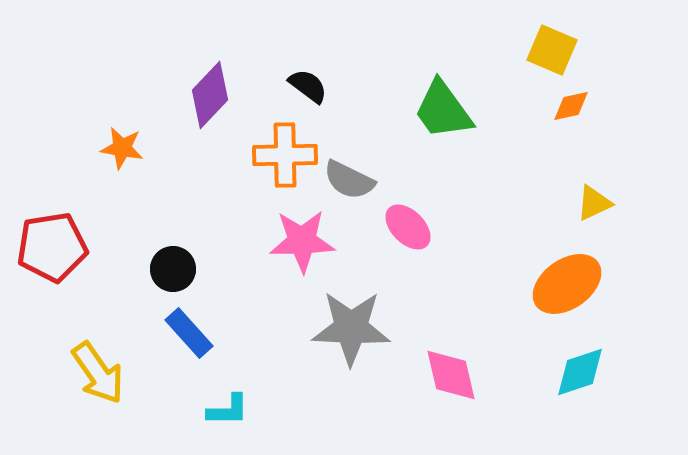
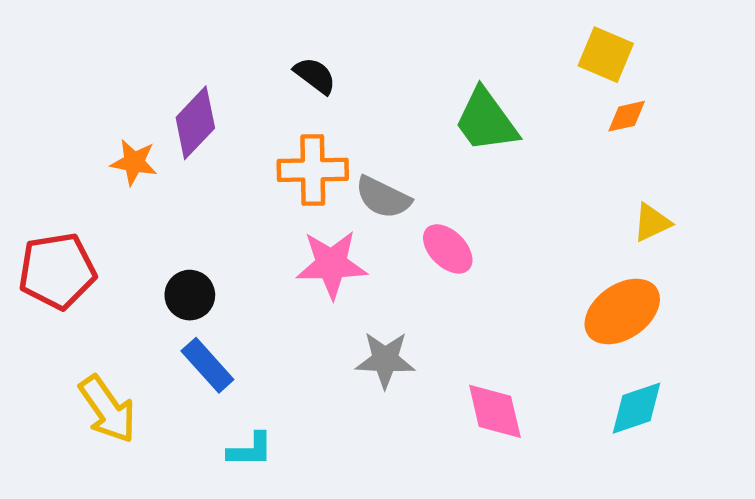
black semicircle: (308, 86) -> (315, 76), moved
purple diamond: (210, 95) -> (195, 123), moved
gray star: (351, 328) -> (385, 360), size x0.7

